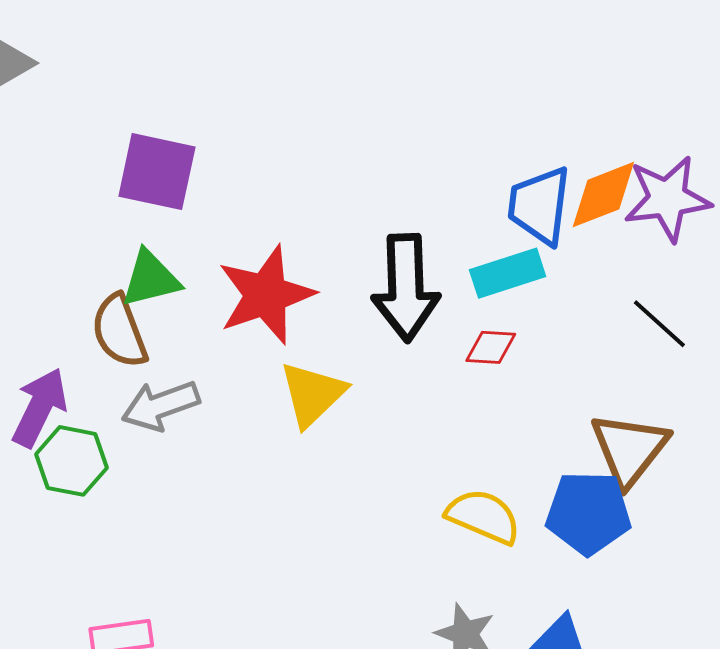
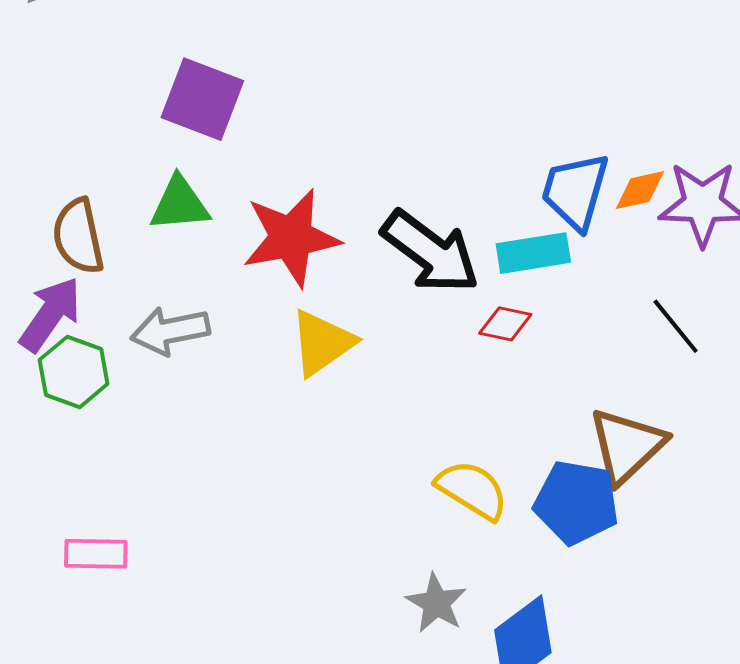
orange diamond: (603, 195) -> (640, 190), size x0.7
black arrow: (406, 288) -> (430, 252), turned -60
brown semicircle: (119, 331) -> (78, 236), moved

